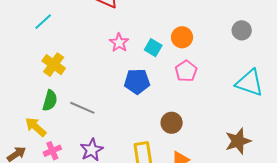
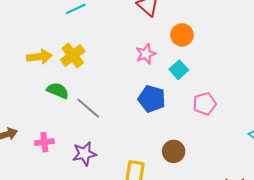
orange circle: (182, 37) -> (182, 35), moved
green semicircle: (50, 100) -> (58, 91), turned -100
yellow arrow: (36, 127) -> (39, 57), moved, turned 115

